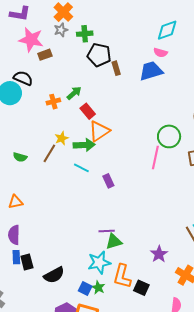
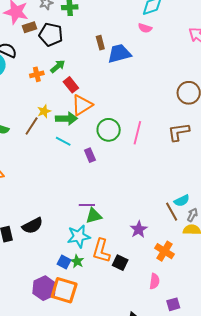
black pentagon: (99, 55) -> (51, 35), moved
blue trapezoid: (151, 71) -> (119, 54), moved
green circle: (169, 136) -> (109, 130), moved
black semicircle: (54, 275) -> (32, 226), moved

